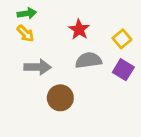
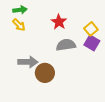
gray arrow: (38, 67) -> (28, 62), moved
purple square: (123, 70) -> (92, 43), moved

